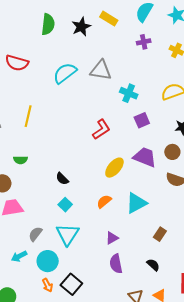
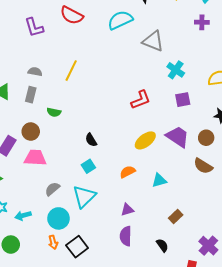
cyan semicircle: (65, 73) -> (120, 20), moved
cyan triangle: (136, 203) -> (159, 180), size x0.7
cyan arrow: (19, 256) -> (23, 216), moved

